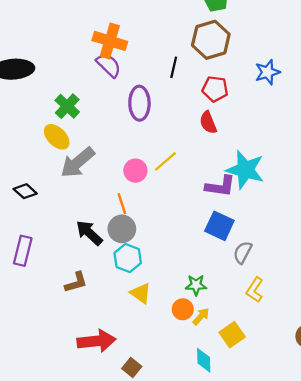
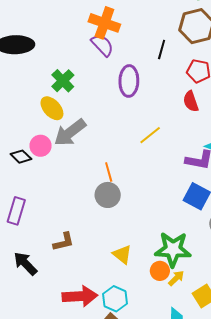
pink circle: (135, 171) -> (41, 146), moved
black arrow: (89, 233) -> (25, 263), moved
cyan hexagon: (128, 258) -> (115, 299), moved
green star: (196, 285) -> (173, 249), size x1.8

